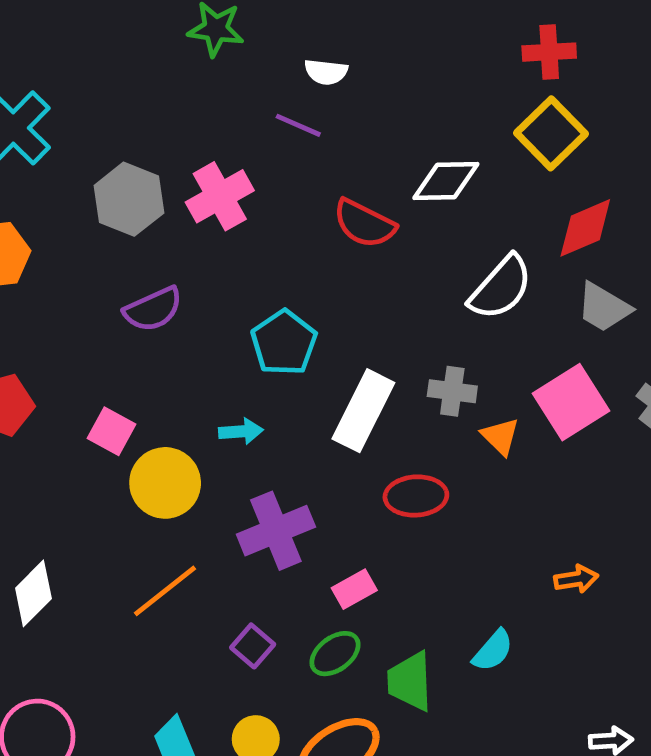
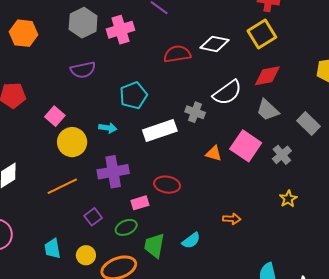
red semicircle: (364, 224) -> (177, 54), turned 132
gray cross: (452, 391) -> (195, 112), moved
pink square: (571, 402) -> (246, 146), turned -36
white rectangle: (363, 411) -> (160, 130), turned 32
orange triangle: (500, 436) -> (214, 153), turned -42
red ellipse: (416, 496) -> (167, 185), moved

